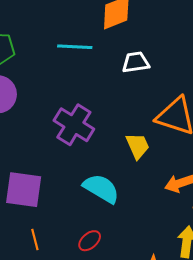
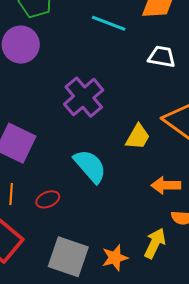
yellow trapezoid: (138, 146) -> (138, 137), turned 36
red ellipse: (90, 241) -> (48, 199), moved

